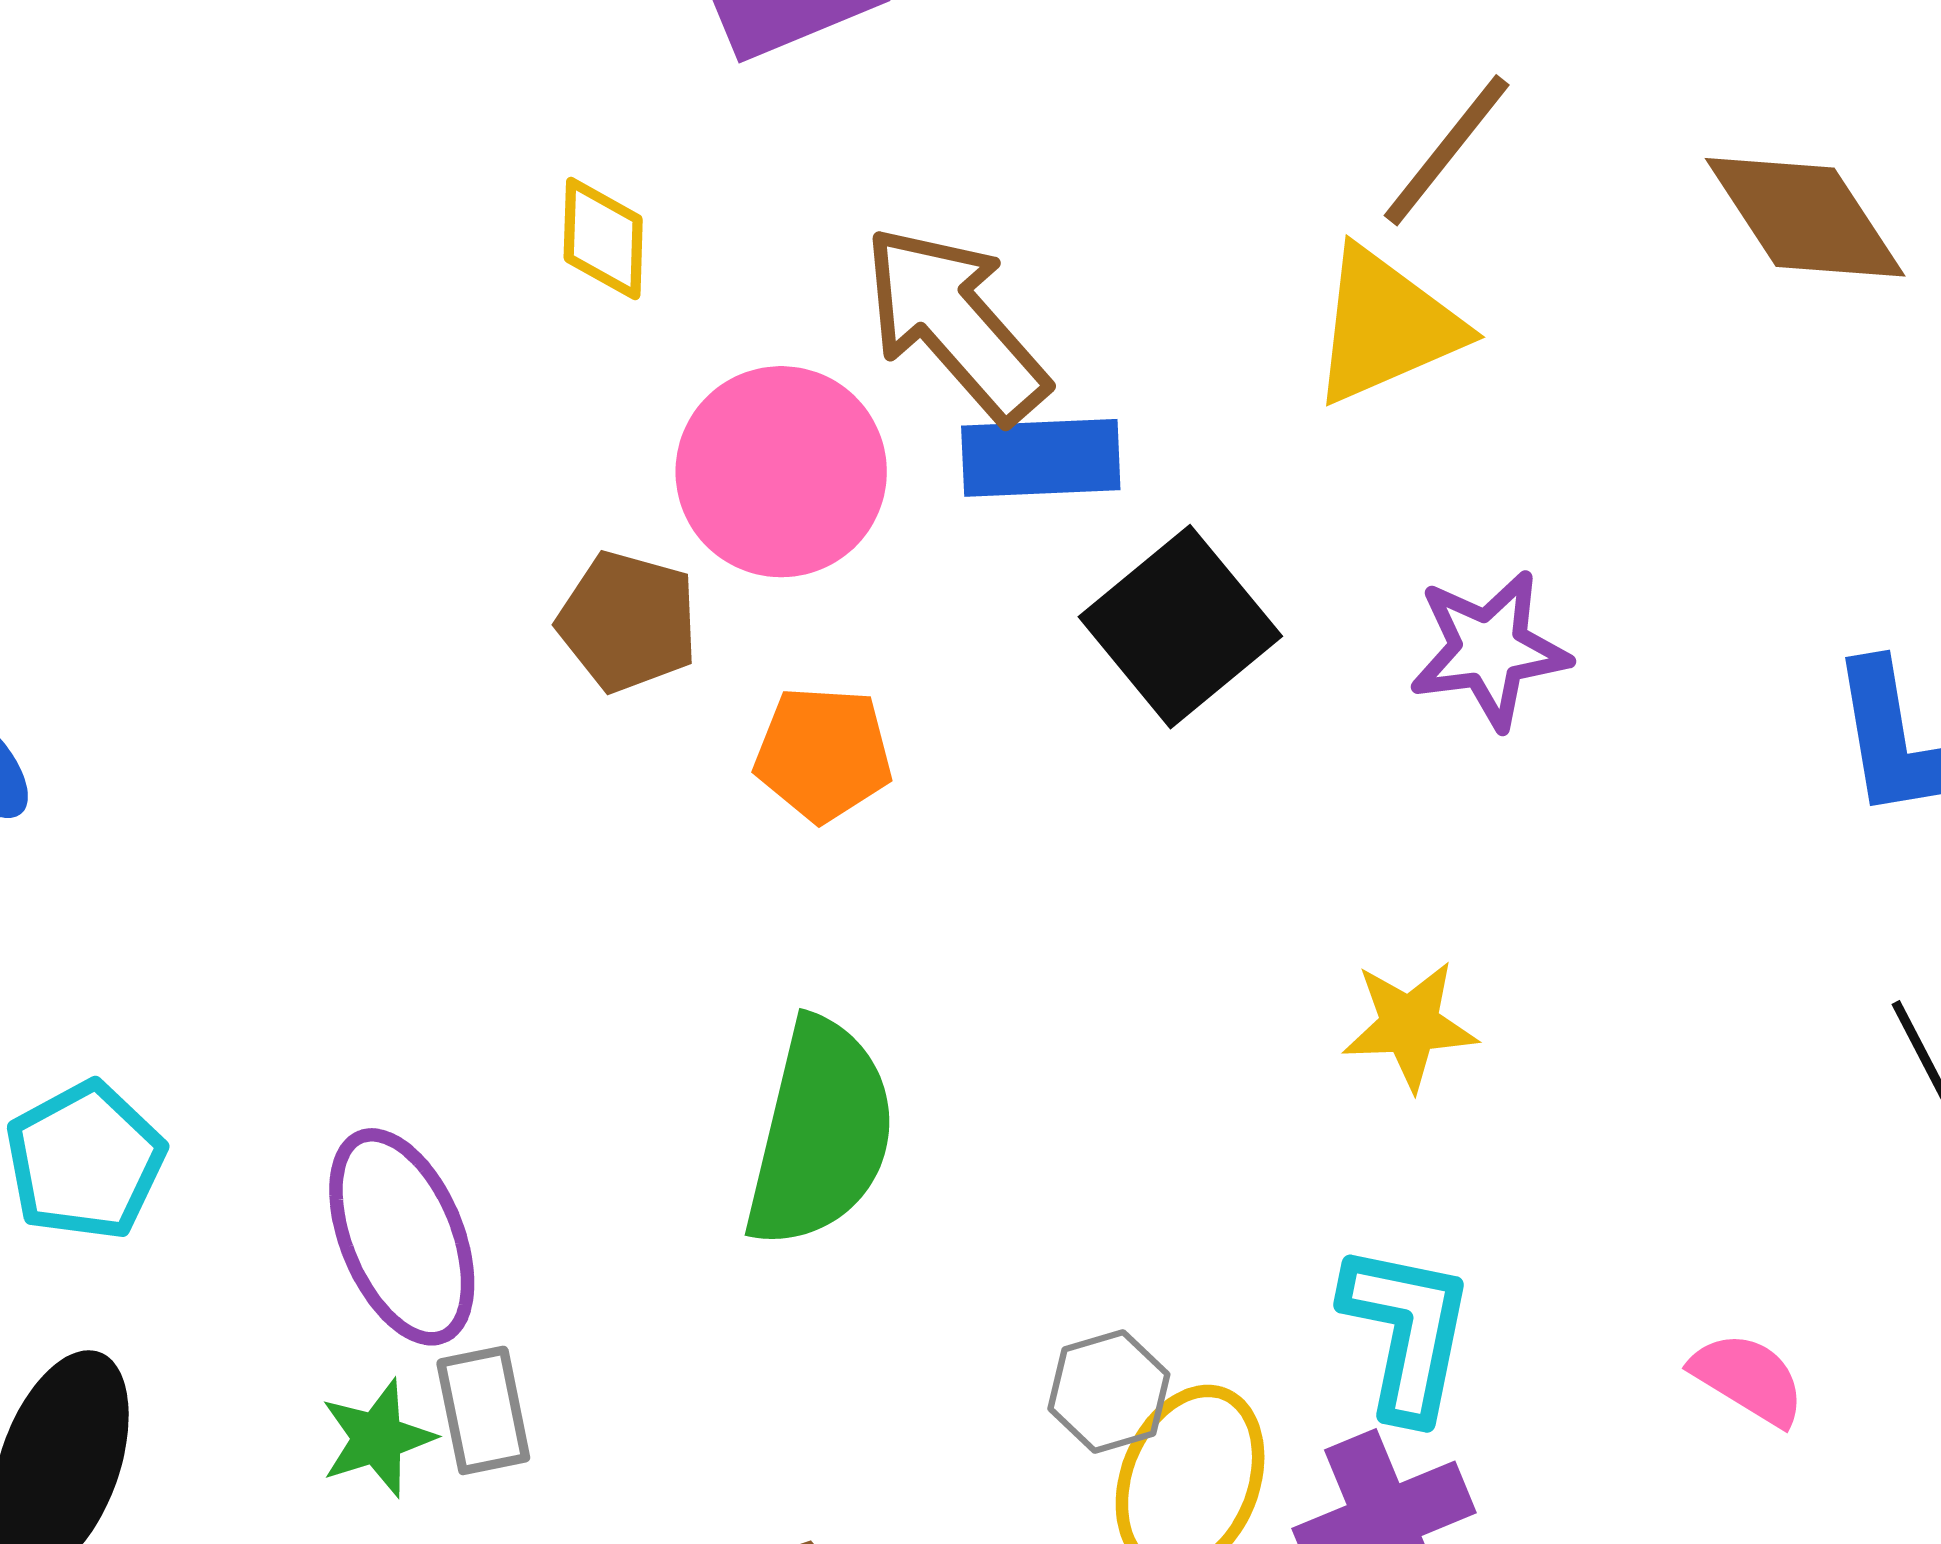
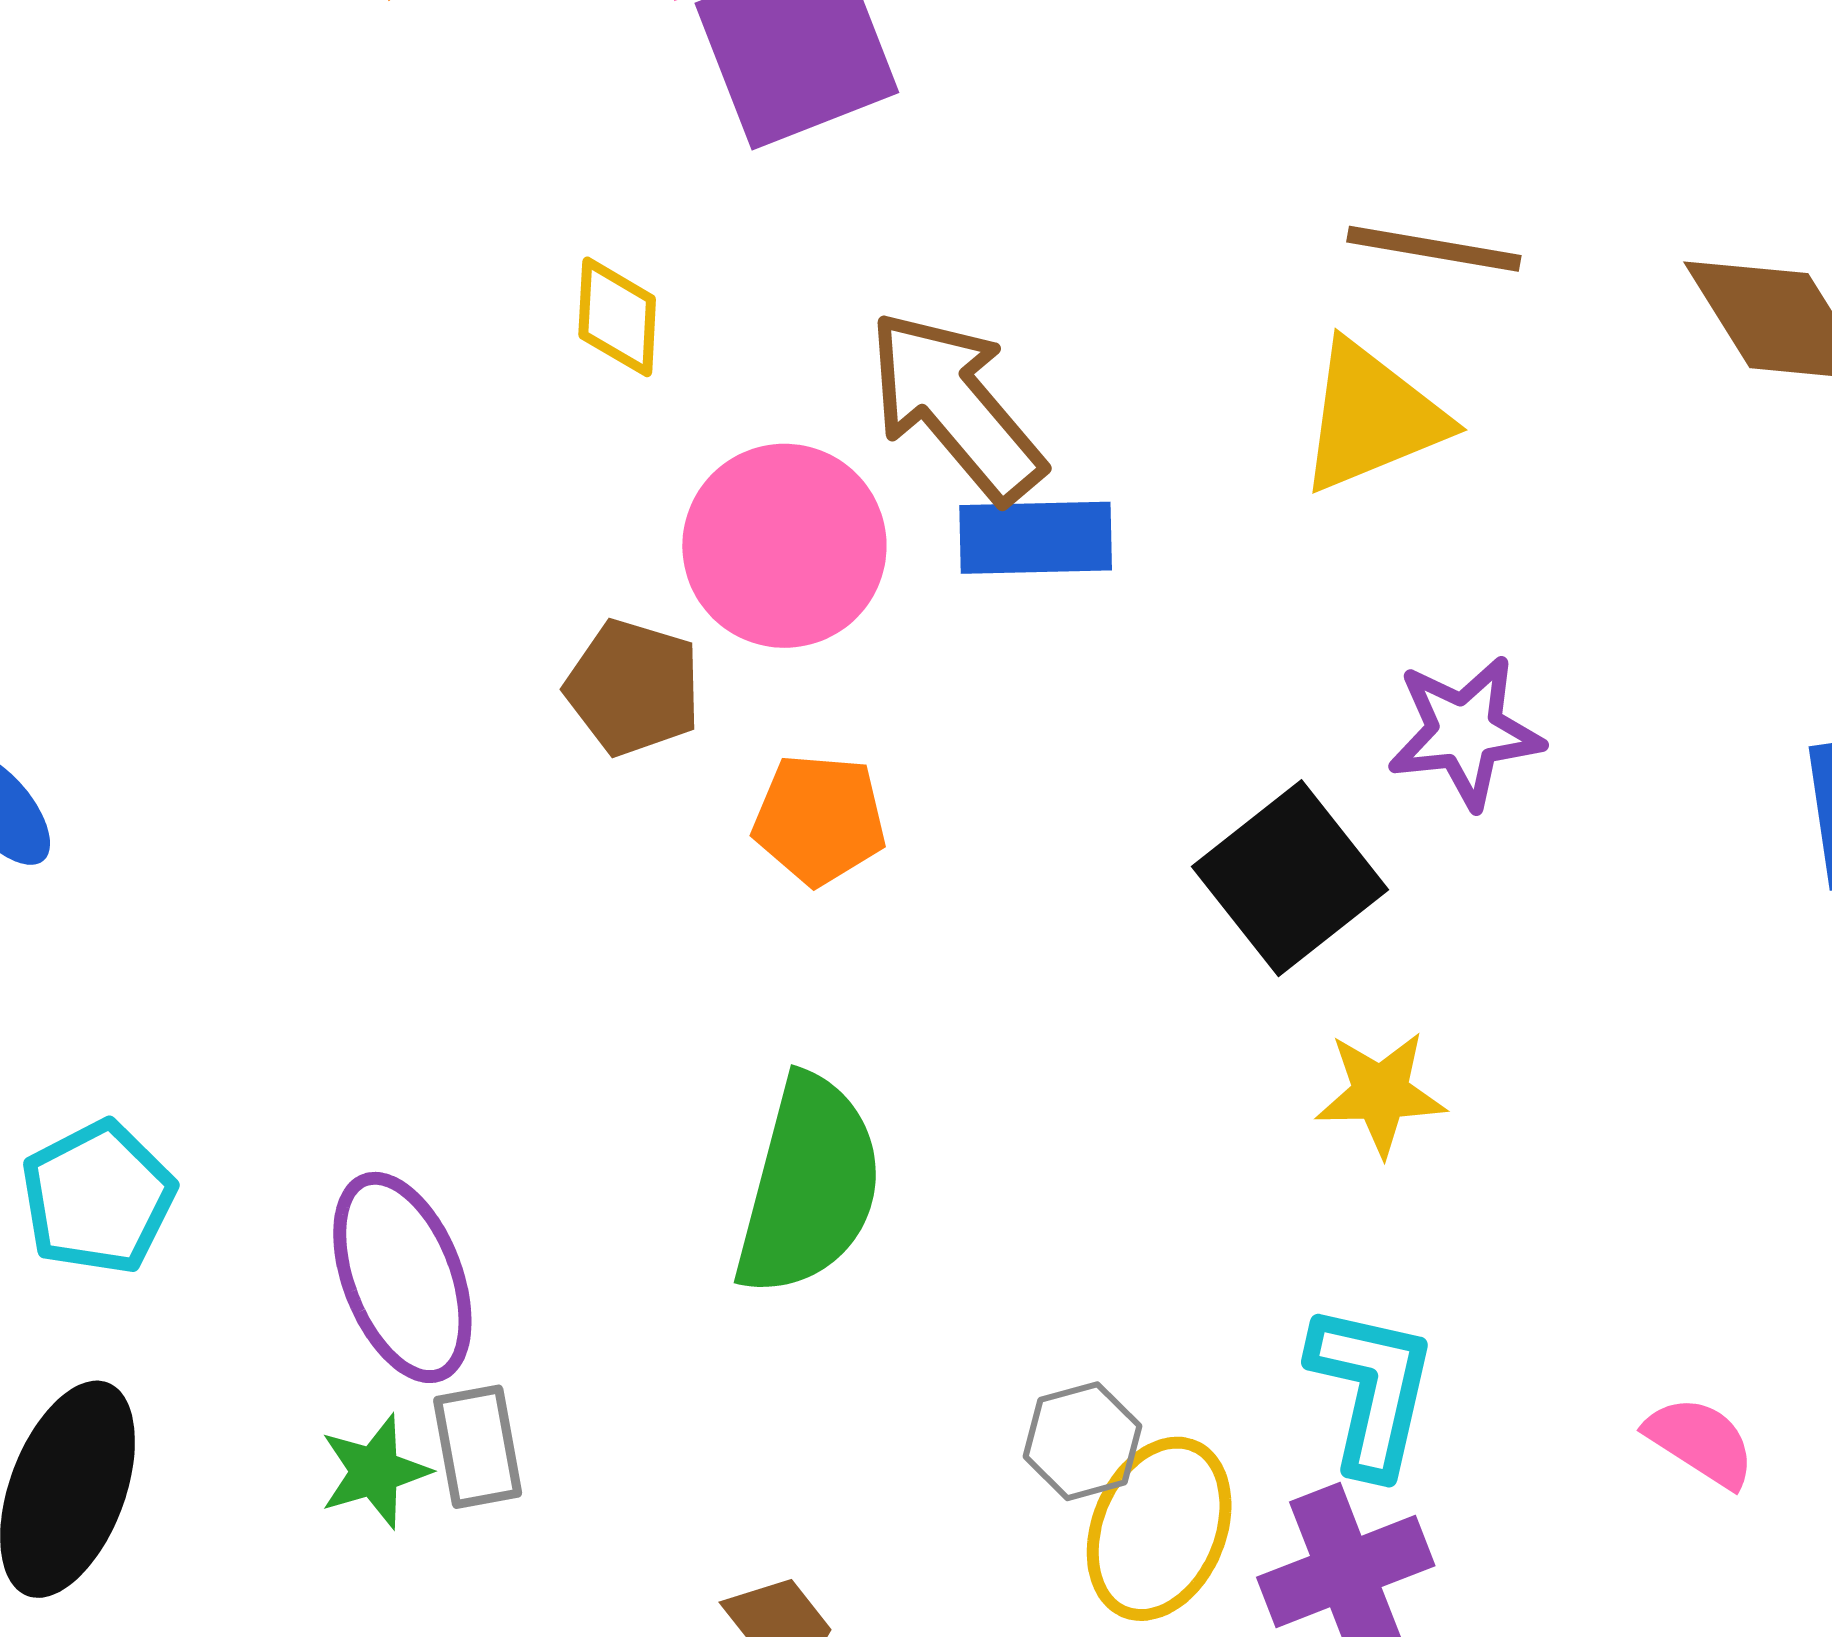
brown line: (1447, 150) -> (1434, 249), turned 60
black square: (1180, 627) -> (1290, 878), moved

